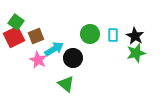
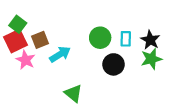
black circle: (73, 58) -> (113, 64), moved
pink star: (38, 60) -> (26, 60), moved

